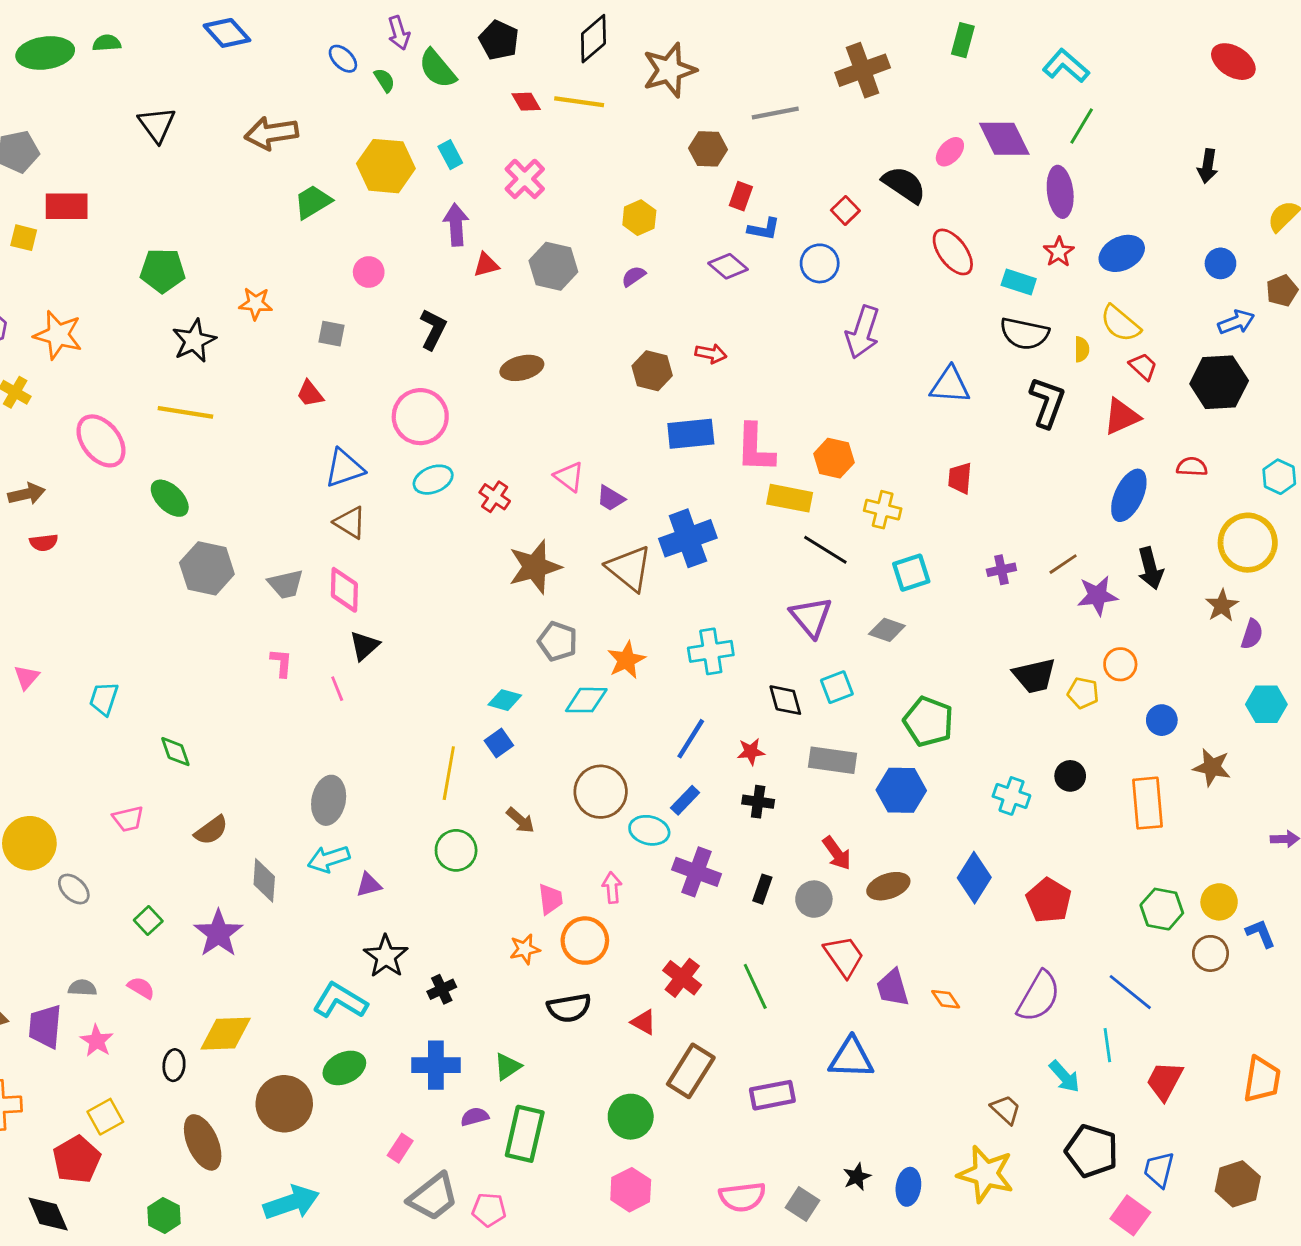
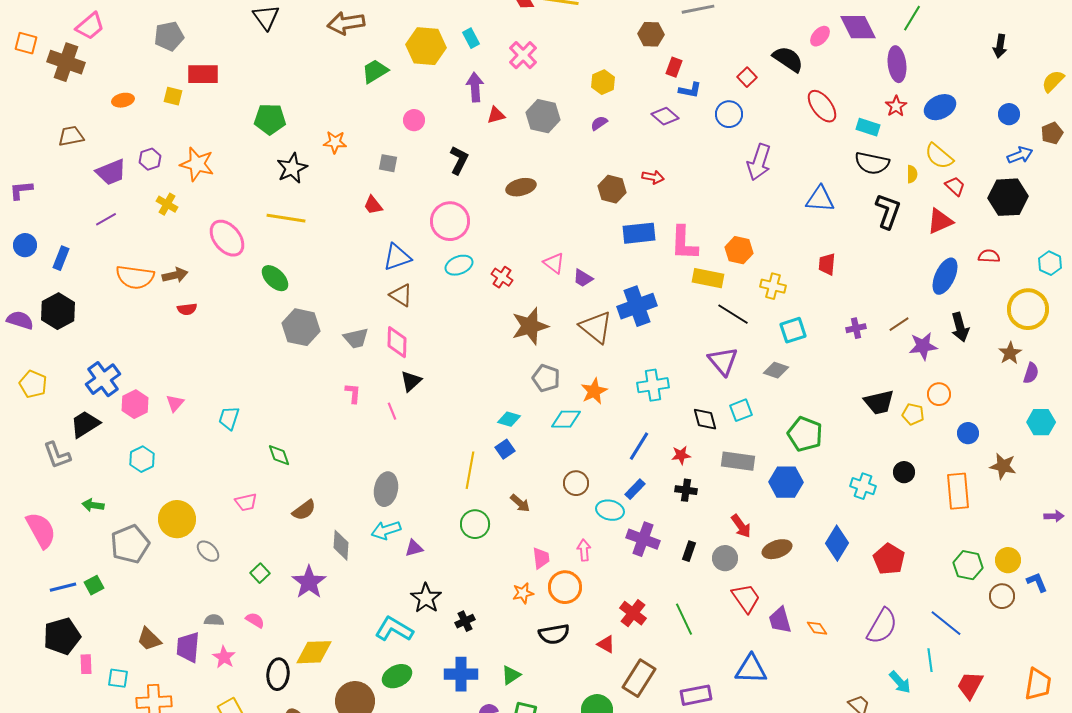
brown circle: (601, 792) -> (576, 483), size x0.7
black ellipse: (174, 1065) -> (278, 674), size x1.4

